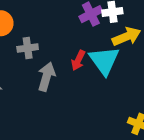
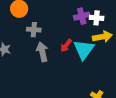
gray arrow: (46, 77) -> (42, 52), turned -42

